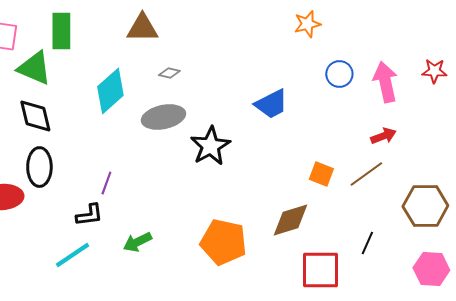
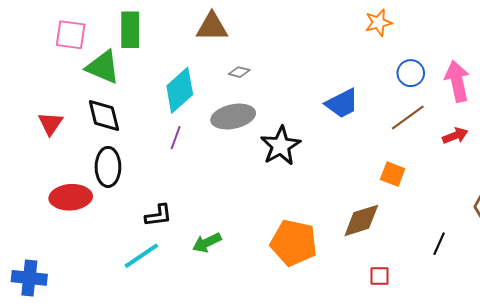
brown line: (366, 174) -> (408, 118), moved
purple line: (106, 183) -> (176, 138), moved
red square: (320, 270) -> (379, 276), moved, size x0.5

